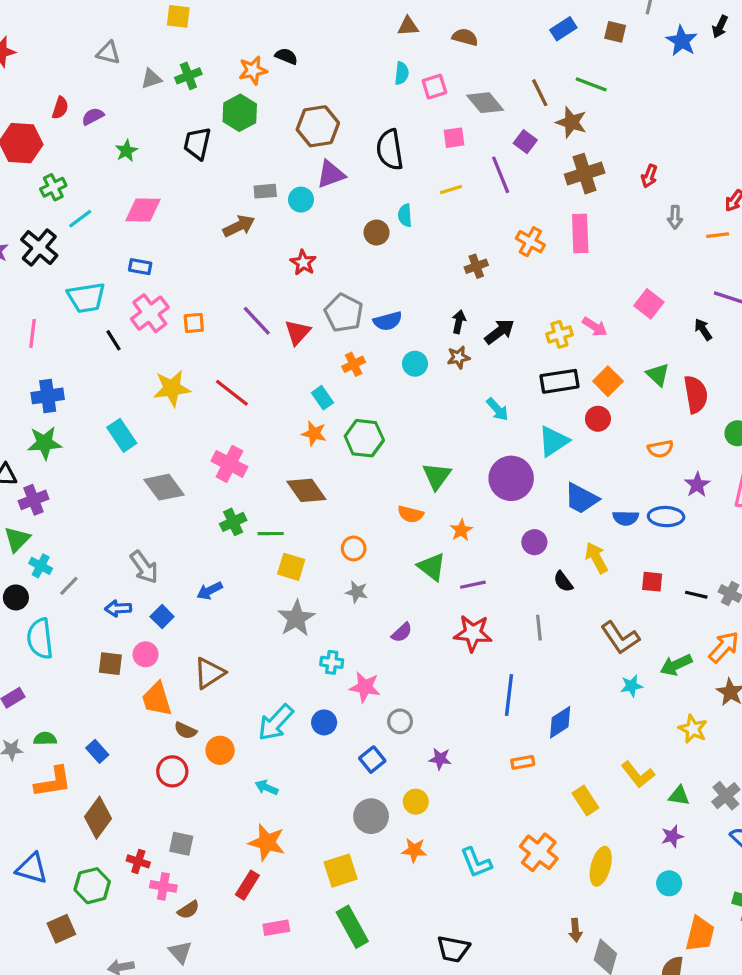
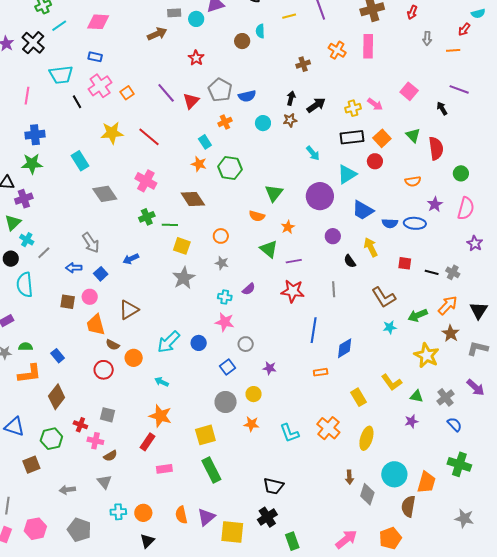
orange square: (194, 323) -> (127, 93), turned -32
cyan cross: (332, 662) -> (225, 297), moved
yellow star: (693, 729) -> (427, 355), size x1.4
cyan circle: (669, 883) -> (394, 474), moved, size x1.6

